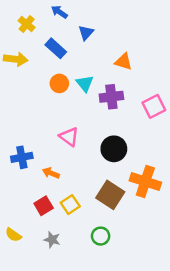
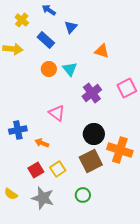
purple cross: (111, 97) -> (92, 93), moved, turned -30
black circle: (114, 149) -> (94, 134), moved
brown square: (110, 195) -> (91, 161), turned 30
gray star: (52, 240) -> (43, 198), size x1.6

